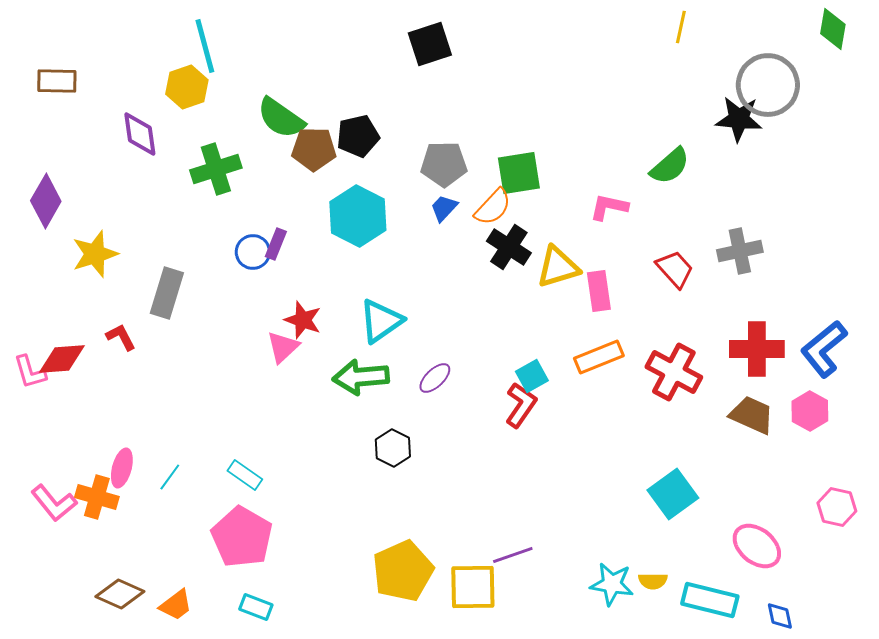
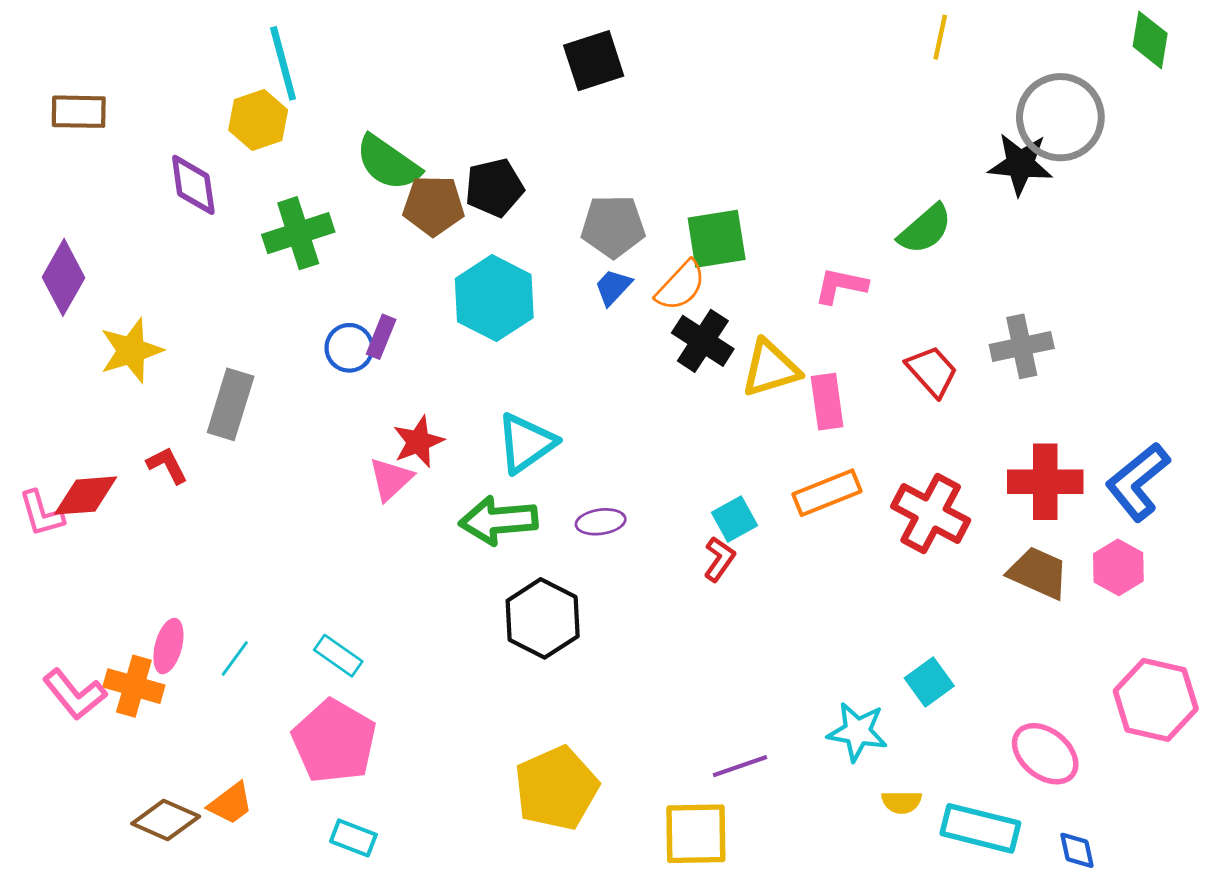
red star: (303, 320) -> (418, 442), turned 30
purple ellipse: (435, 378) -> (601, 522), turned 36
red L-shape: (521, 405) -> (719, 559), size x0.7
black hexagon: (393, 448) -> (543, 618), size x1.5
cyan square: (673, 494) -> (929, 682), size x0.7
pink hexagon: (837, 507) -> (1156, 700), size x1.5
purple line: (513, 555) -> (740, 766), moved
cyan star: (612, 584) -> (857, 732), moved
yellow square: (473, 587) -> (696, 834), moved
orange trapezoid: (176, 605) -> (231, 803), moved

